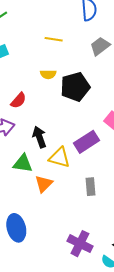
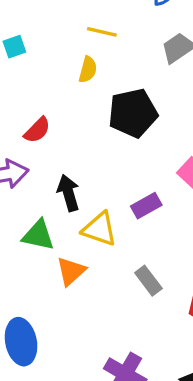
yellow semicircle: (48, 74) -> (88, 70), moved, turned -77
purple rectangle: (87, 142) -> (146, 206), size x0.7
gray rectangle: (91, 187) -> (148, 281), turned -36

